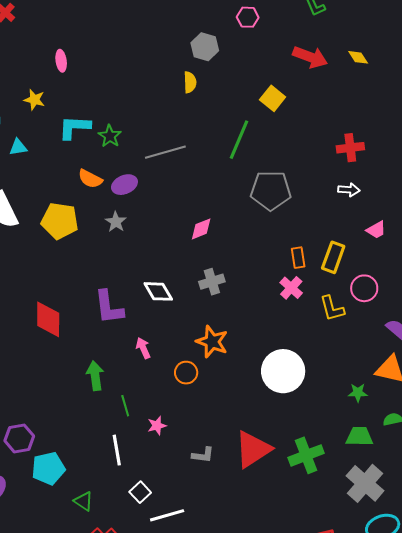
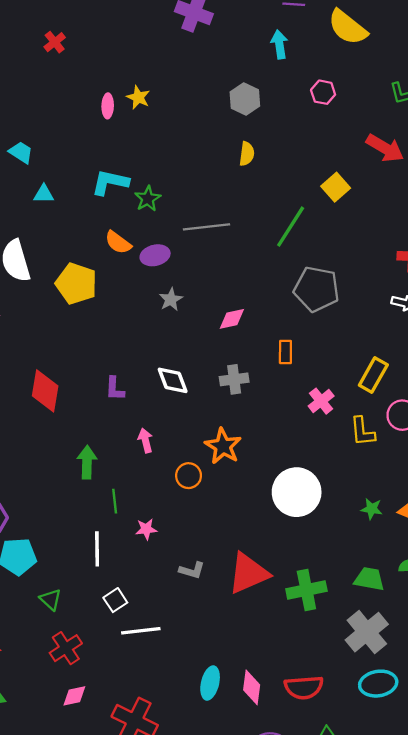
gray hexagon: (205, 47) -> (245, 99), moved
yellow star: (34, 100) -> (138, 97), moved
gray star: (116, 222) -> (171, 299), moved
orange rectangle: (298, 258) -> (285, 352), moved
purple L-shape: (109, 307) -> (115, 389), size x0.6
green star: (358, 393) -> (372, 509), moved

